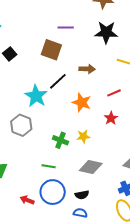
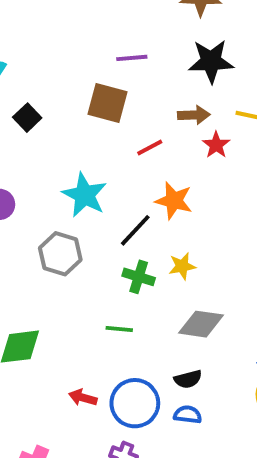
brown arrow: (87, 69) -> (194, 115), moved
black line: (58, 81) -> (135, 230), moved
red line: (114, 93) -> (150, 147), moved
red star: (111, 118) -> (216, 145), moved
blue circle: (53, 192) -> (135, 403), moved

